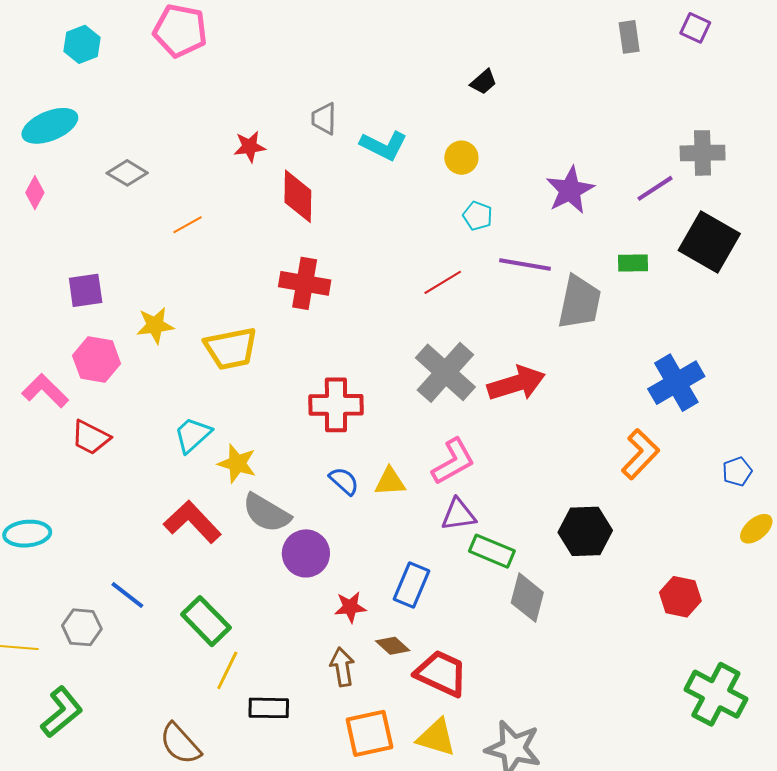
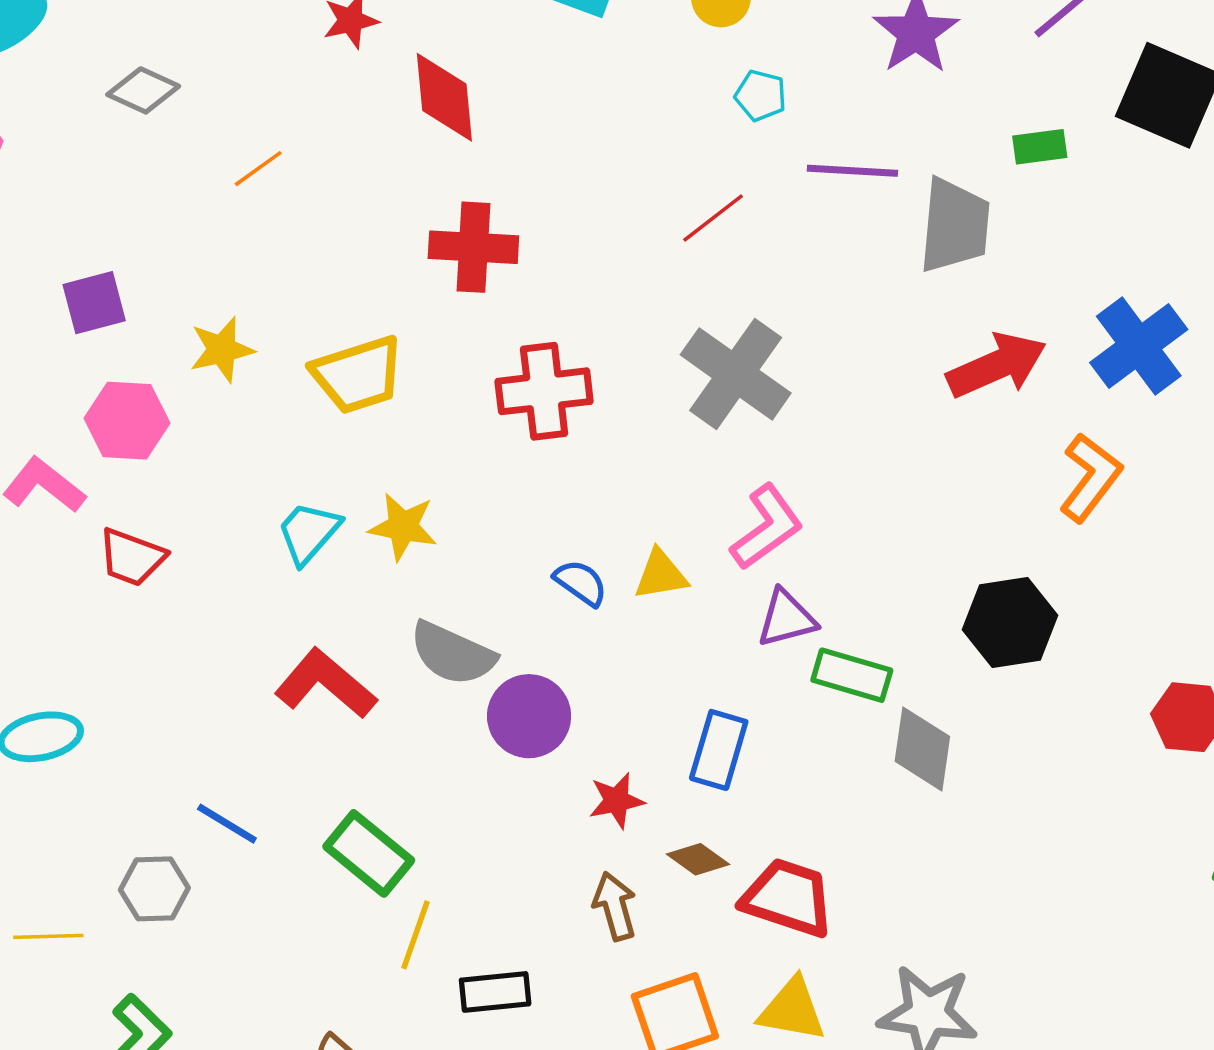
red arrow: (516, 383) -> (997, 365), moved
red cross: (336, 405) -> (544, 391), moved
yellow star: (237, 464) -> (403, 527), moved

